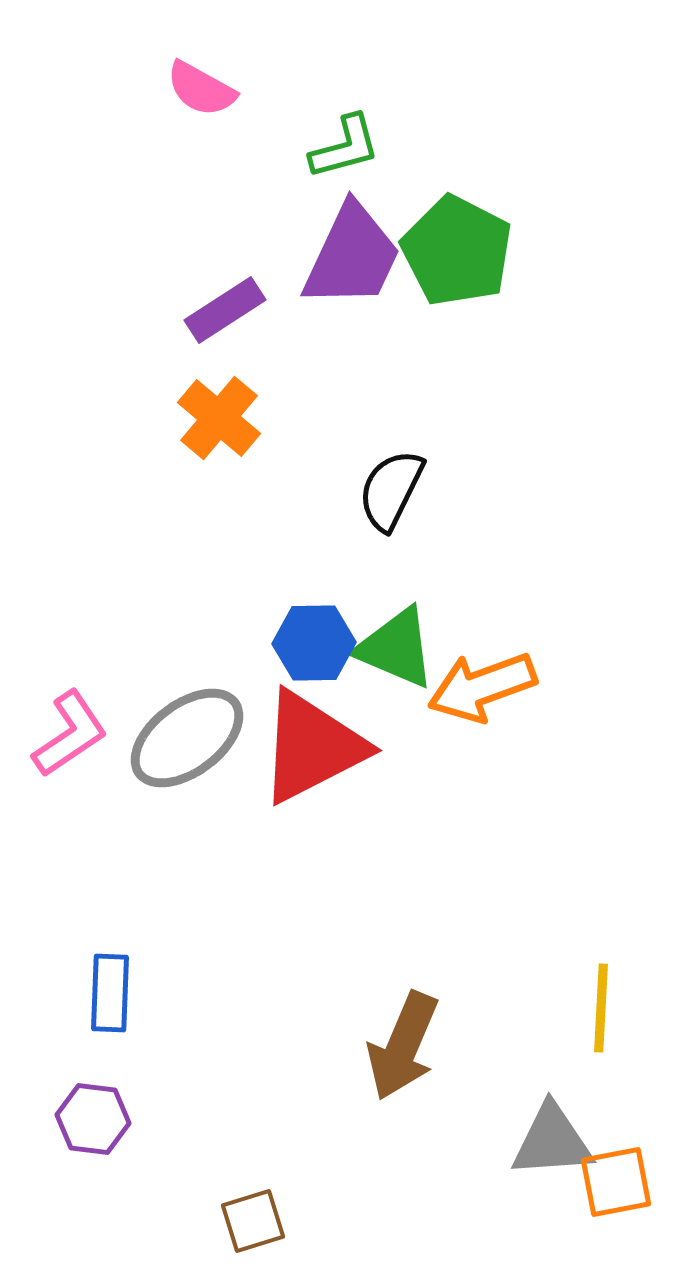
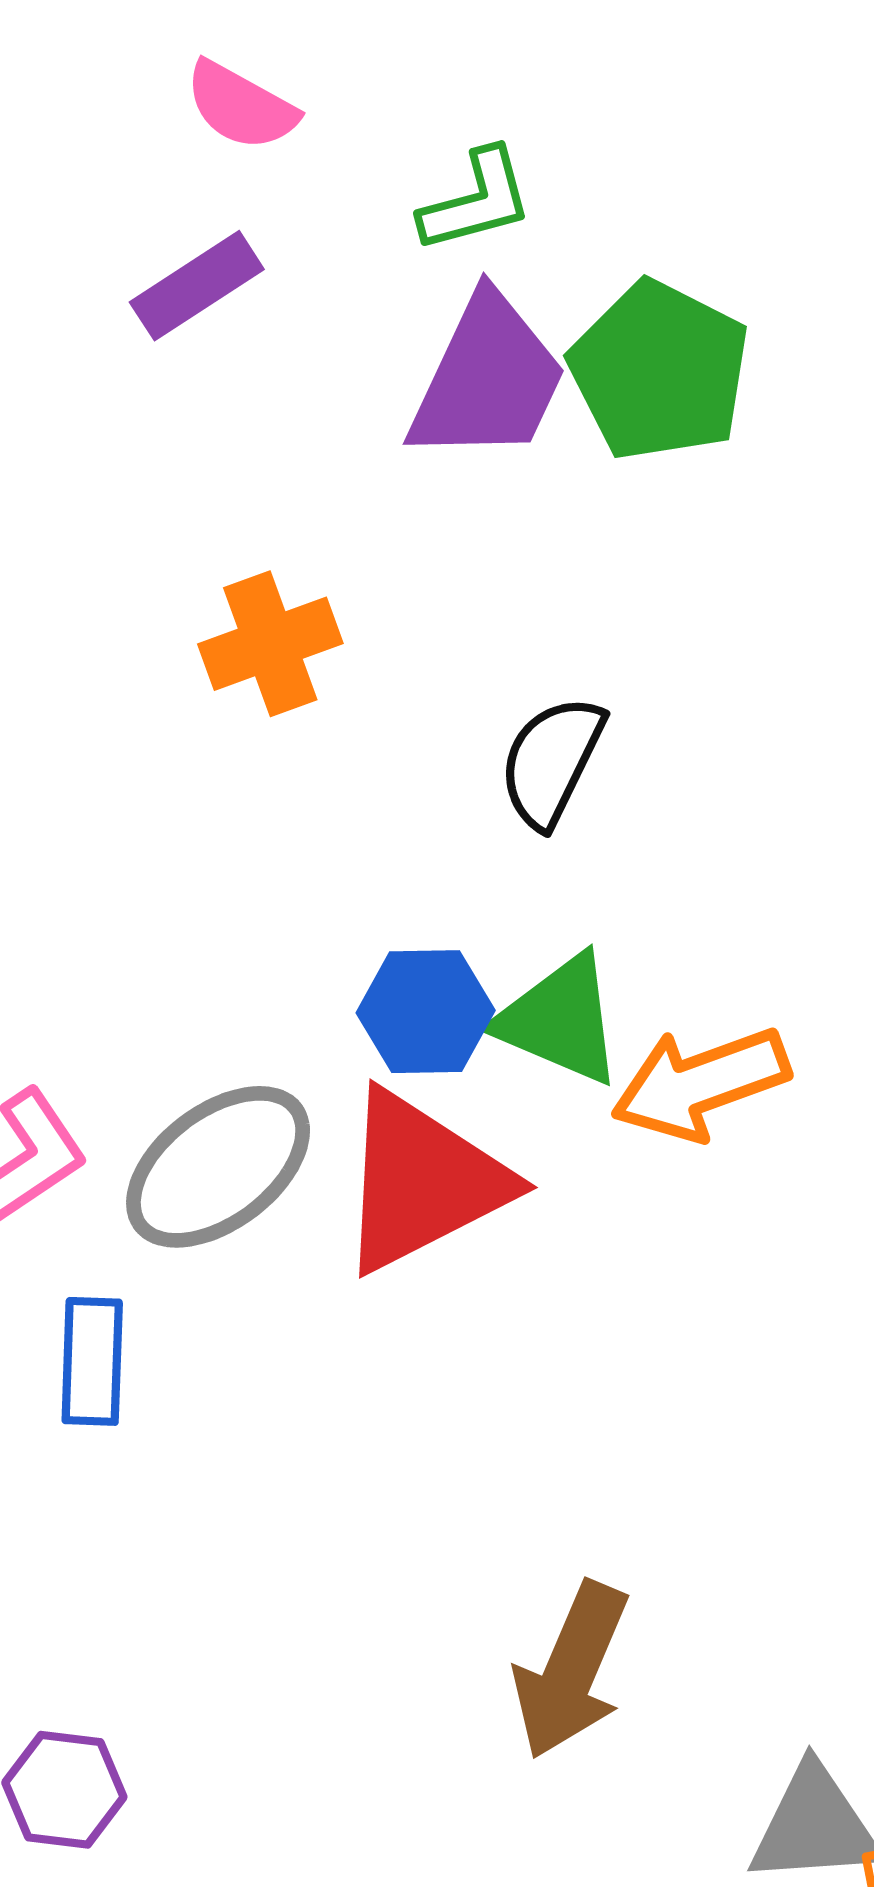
purple rectangle: (225, 310) -> (197, 286), moved
orange cross: (219, 418) -> (270, 644), turned 30
blue rectangle: (110, 993) -> (92, 1361), moved

